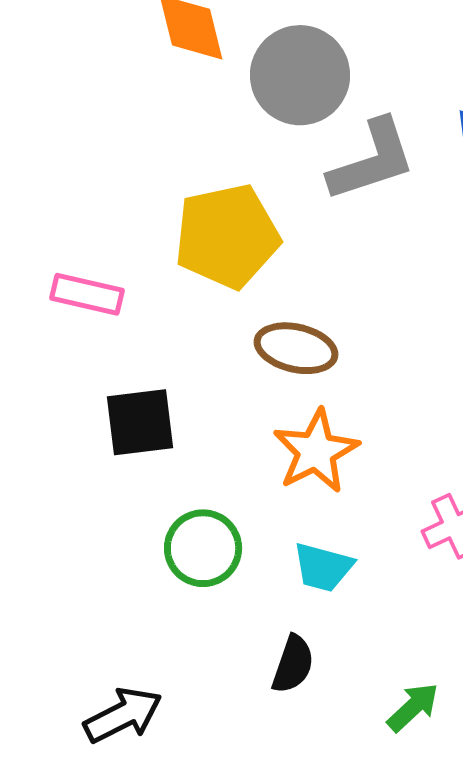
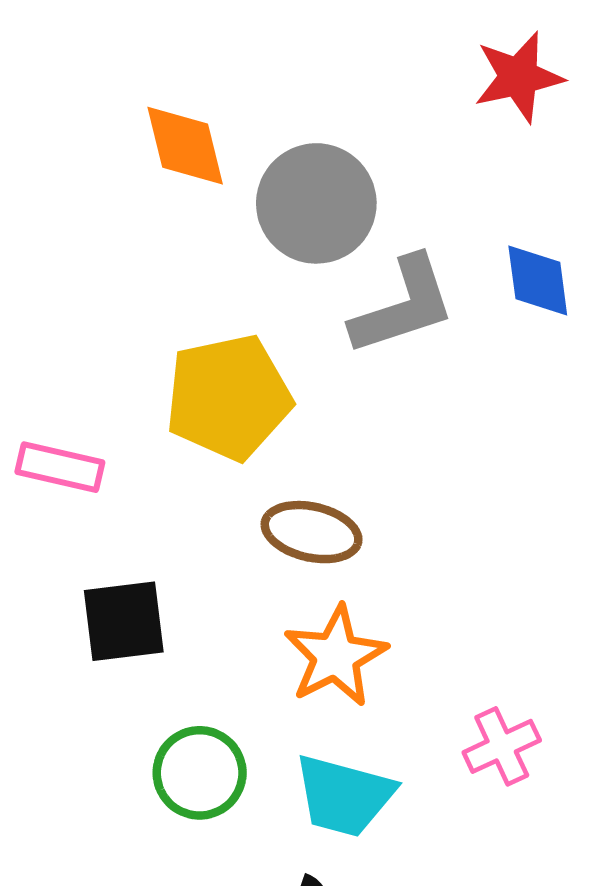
cyan trapezoid: (323, 567) -> (344, 796), size x1.4

